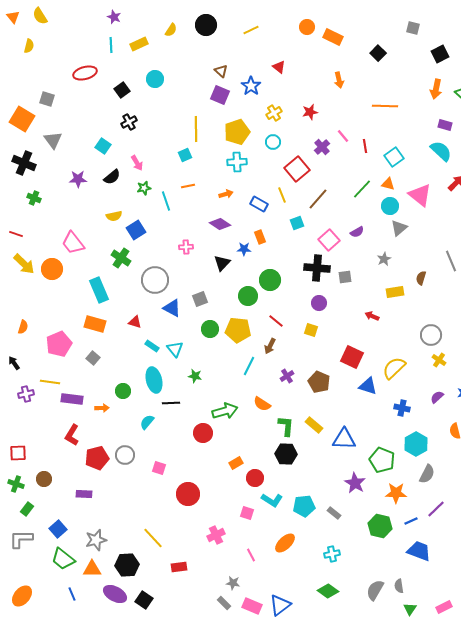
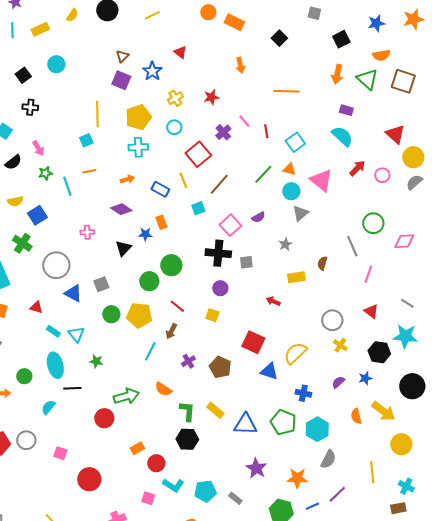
brown triangle: (221, 71) -> (122, 56), turned 32
black cross: (129, 122) -> (30, 107), turned 35
green pentagon: (382, 460) -> (283, 422), moved

